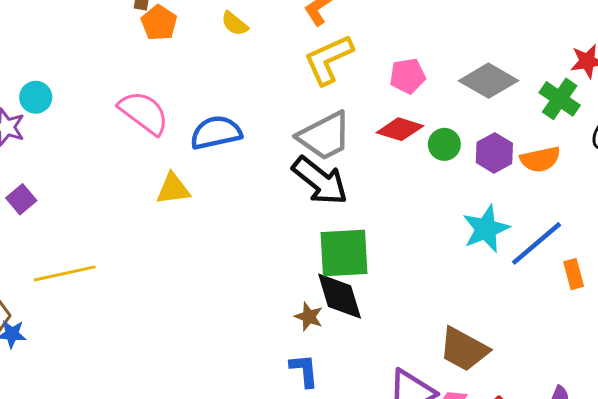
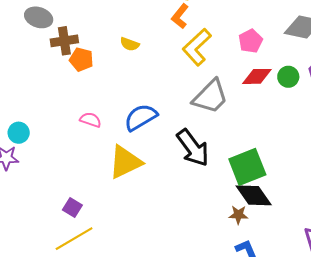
pink semicircle: (144, 113) -> (91, 120), size x0.6
black arrow: (320, 181) -> (193, 148), moved, turned 33
yellow triangle: (173, 189) -> (125, 162), size x1.5
purple square: (21, 199) -> (72, 208), moved

